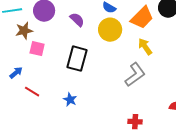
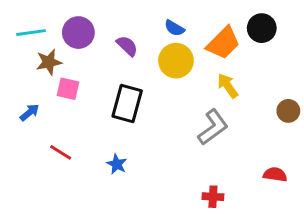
blue arrow: (16, 73) -> (30, 112), moved

